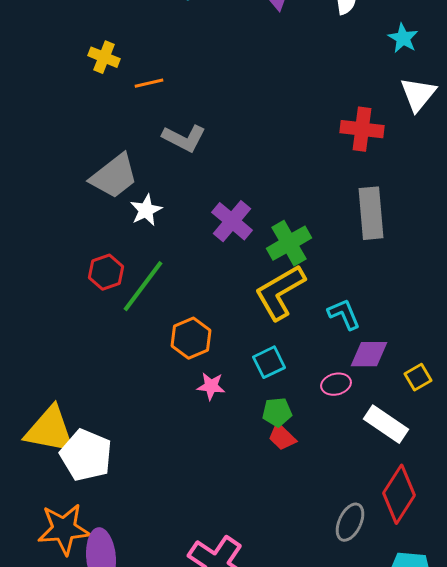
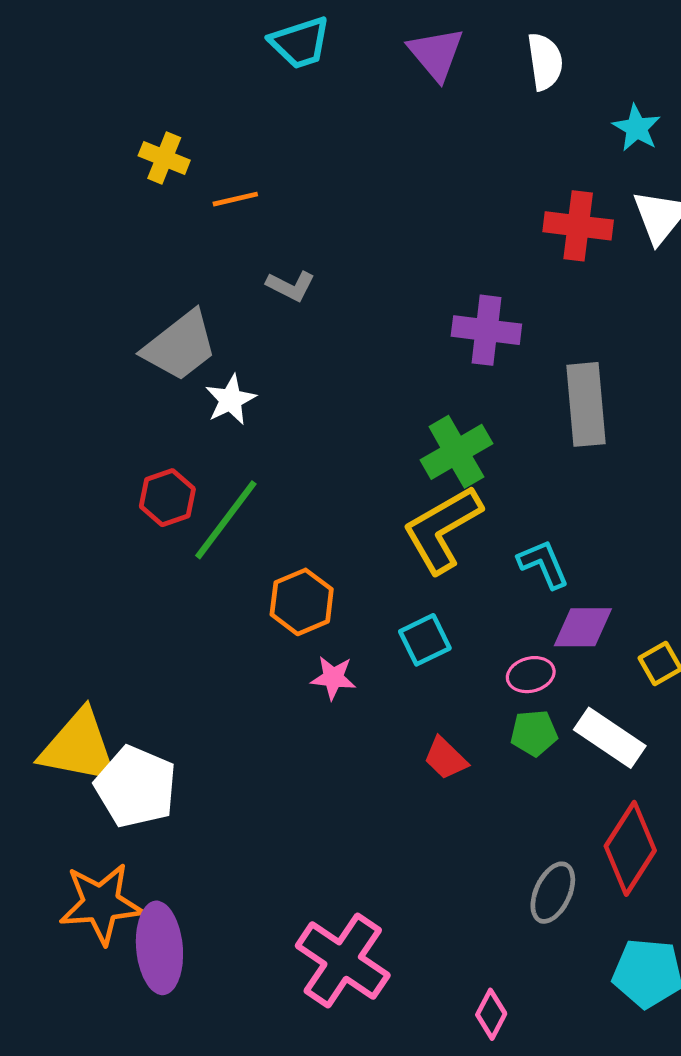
red cross: (362, 129) -> (578, 226), moved
gray L-shape: (184, 138) -> (291, 286), size x0.7
purple cross: (232, 221) -> (486, 330), moved, turned -33
green pentagon: (277, 412) -> (534, 733), moved

